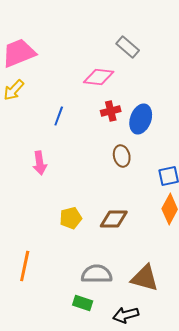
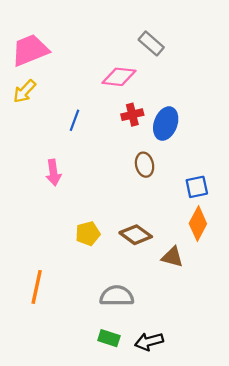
brown diamond: (114, 219) -> (136, 235), turned 36
brown triangle: (145, 278) -> (172, 257), moved, size x0.7
green rectangle: (83, 303) -> (109, 338), moved

